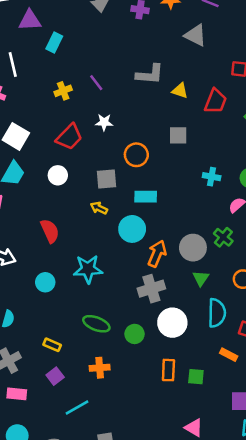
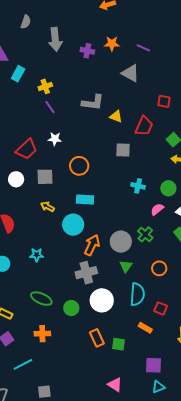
yellow cross: (63, 91) -> (45, 86), moved
gray square: (178, 135) -> (123, 150), moved
gray square: (107, 179) -> (45, 177), moved
cyan star: (88, 269) -> (37, 255), size x0.6
orange rectangle: (168, 370) -> (97, 338), turned -30

